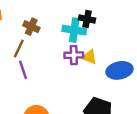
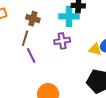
purple cross: (74, 55) -> (62, 41), moved
yellow triangle: (89, 57) -> (95, 49), moved

